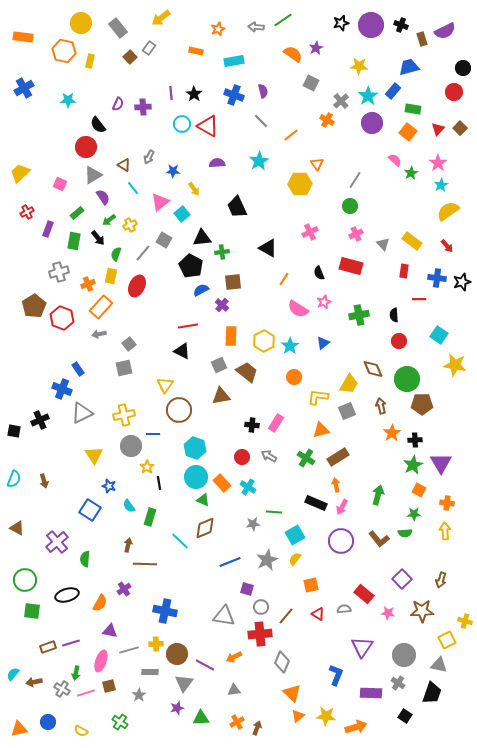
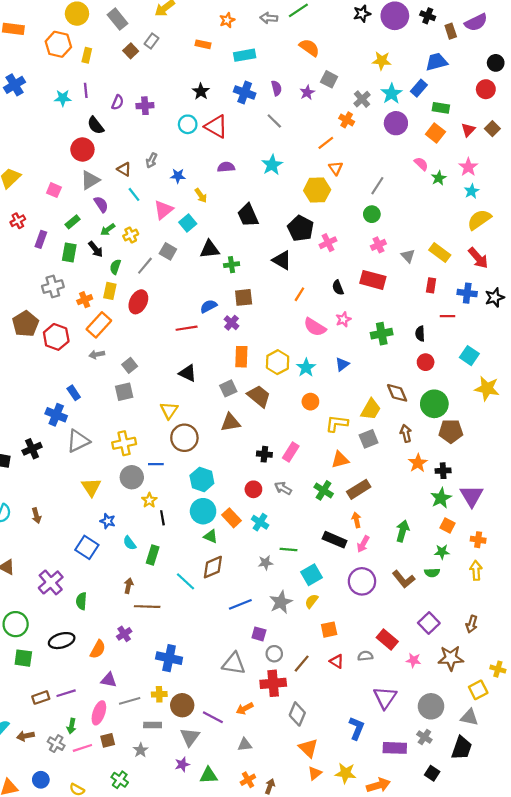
purple star: (316, 48) -> (307, 93), moved
purple line: (171, 93) -> (86, 90), moved
orange line: (291, 135) -> (326, 143), moved
red arrow: (447, 246) -> (478, 258), size x1.5
black pentagon: (191, 266) -> (301, 228), moved
red line: (188, 326) -> (187, 328), moved

